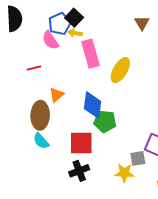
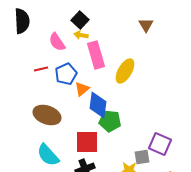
blue pentagon: (60, 24) -> (66, 74), moved
orange triangle: (57, 95) -> (82, 89), moved
brown ellipse: (40, 115) -> (47, 115), turned -72
cyan semicircle: (41, 141) -> (48, 155), moved, size x1.4

